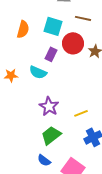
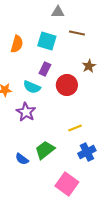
red circle: (73, 43) -> (67, 85), moved
purple star: (49, 106) -> (26, 112), moved
blue semicircle: (44, 160) -> (22, 159), moved

